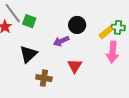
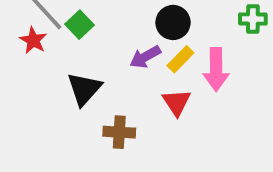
green square: (29, 21) -> (79, 25), turned 32
yellow rectangle: (106, 33) -> (180, 59), moved
pink arrow: (113, 52) -> (216, 69), moved

